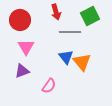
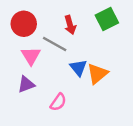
red arrow: (56, 12) -> (70, 25), moved
gray line: (70, 32) -> (55, 44), moved, turned 30
orange triangle: (82, 62) -> (97, 74), turned 30

